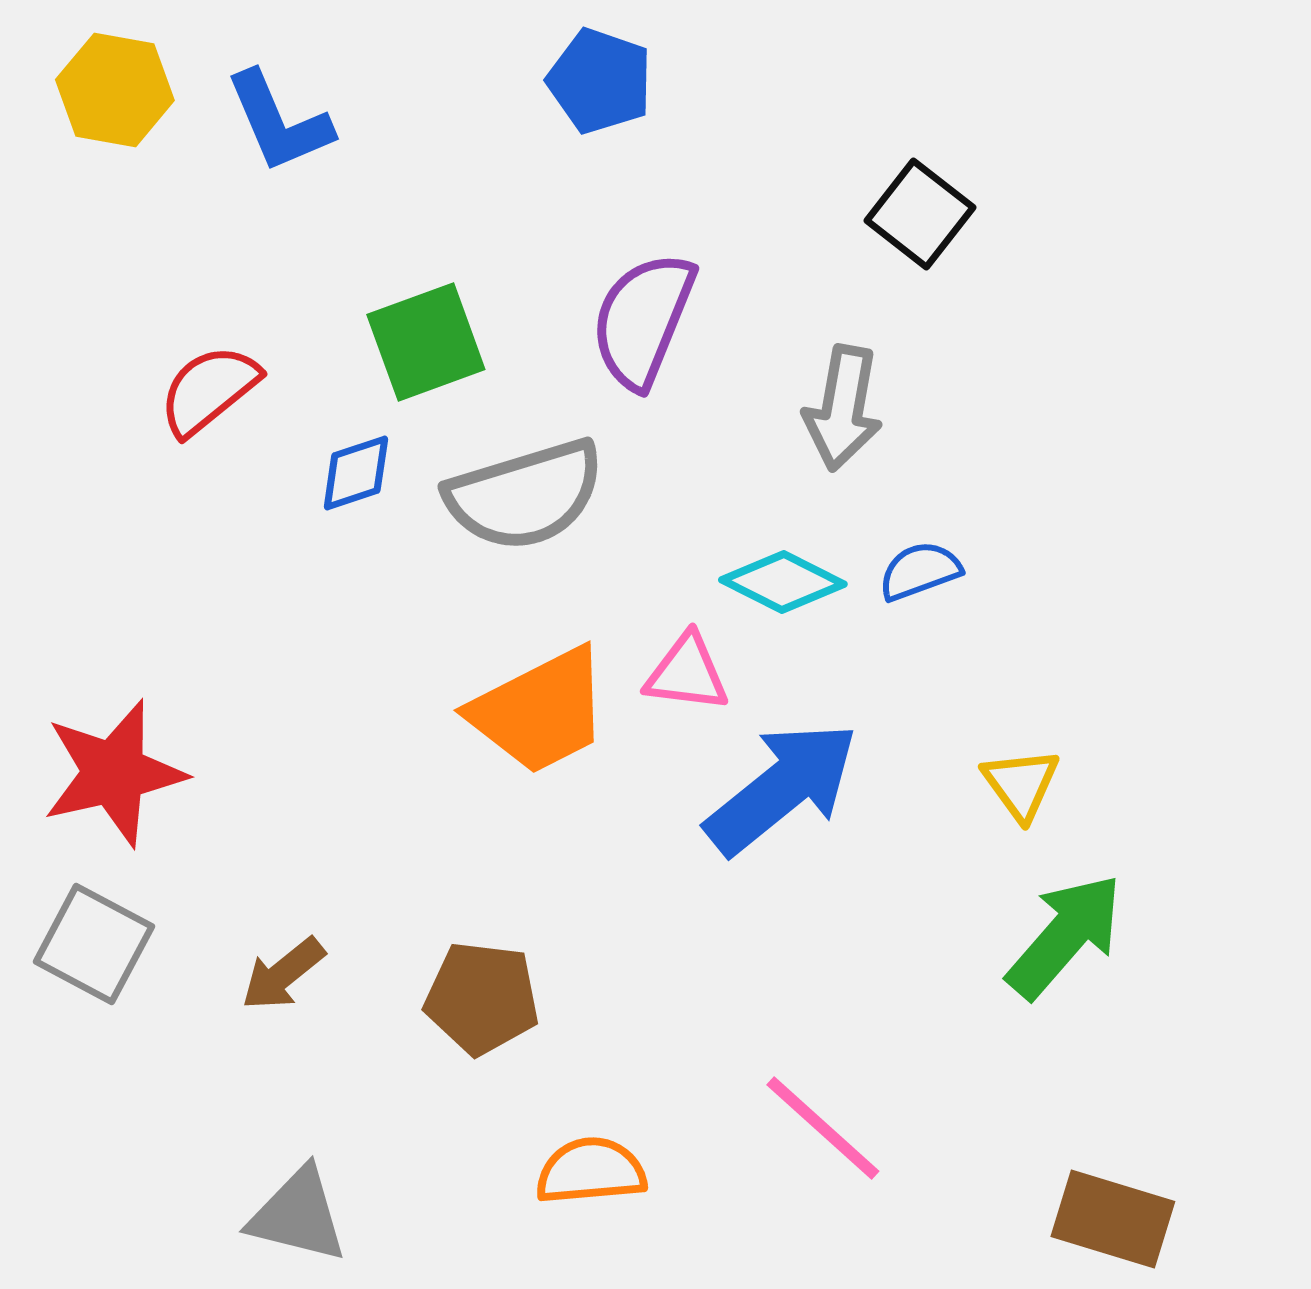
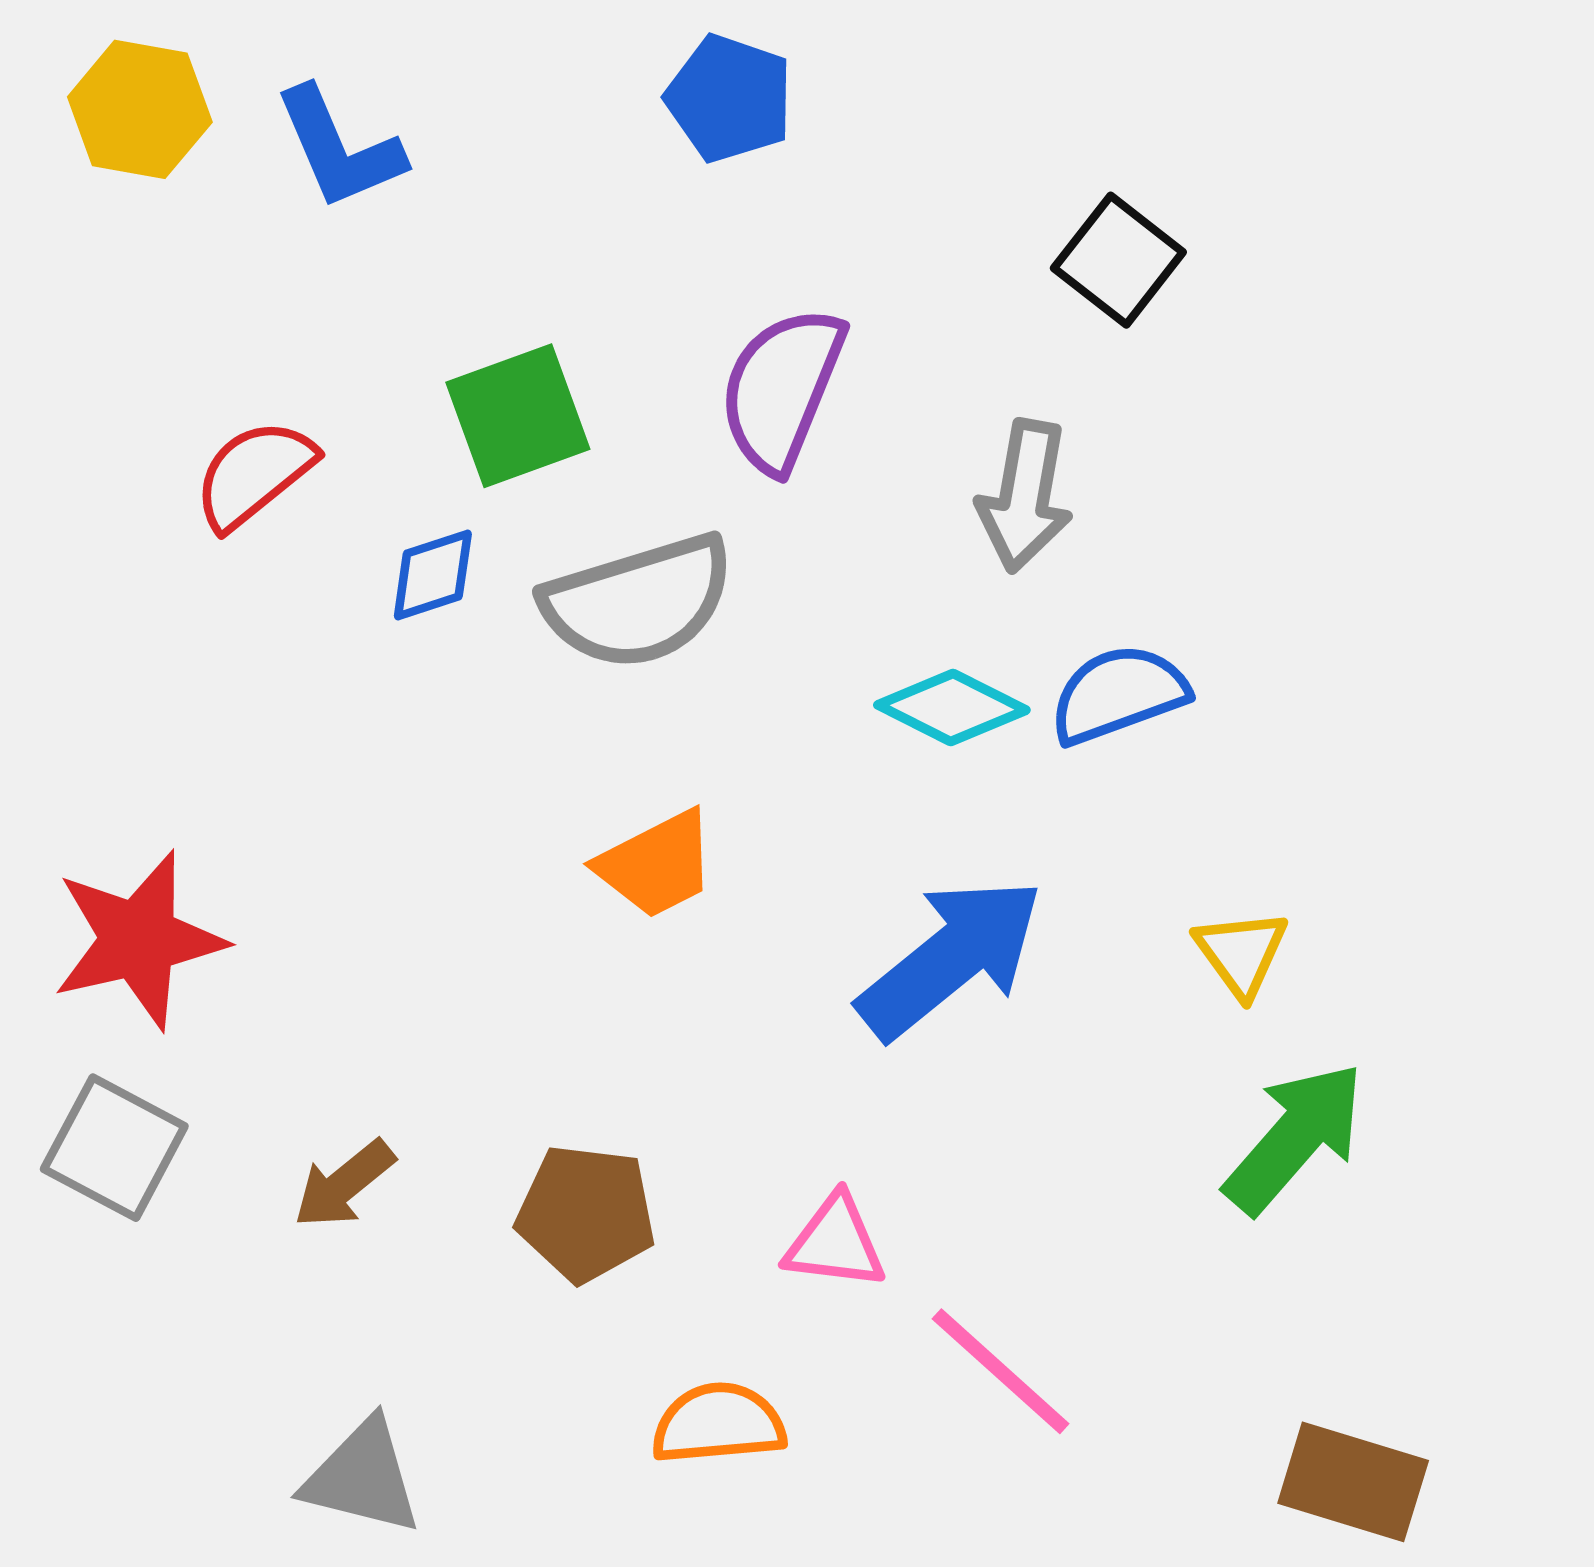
blue semicircle: (920, 571) -> (1118, 694), size x1.4
pink triangle: (687, 673) -> (835, 1242), moved
orange trapezoid: (540, 711) -> (656, 864), size x0.7

